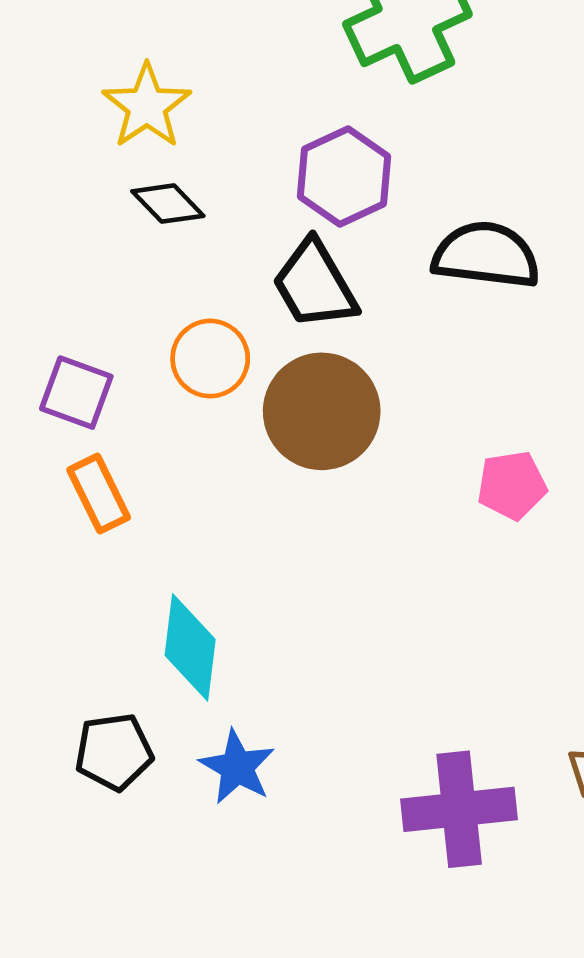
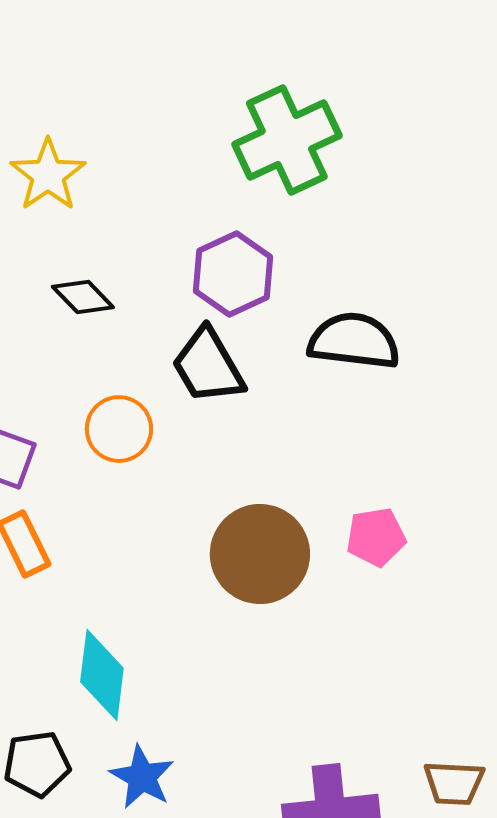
yellow star: (147, 106) -> (48, 175), moved
brown circle: (322, 411) -> (260, 554), moved

